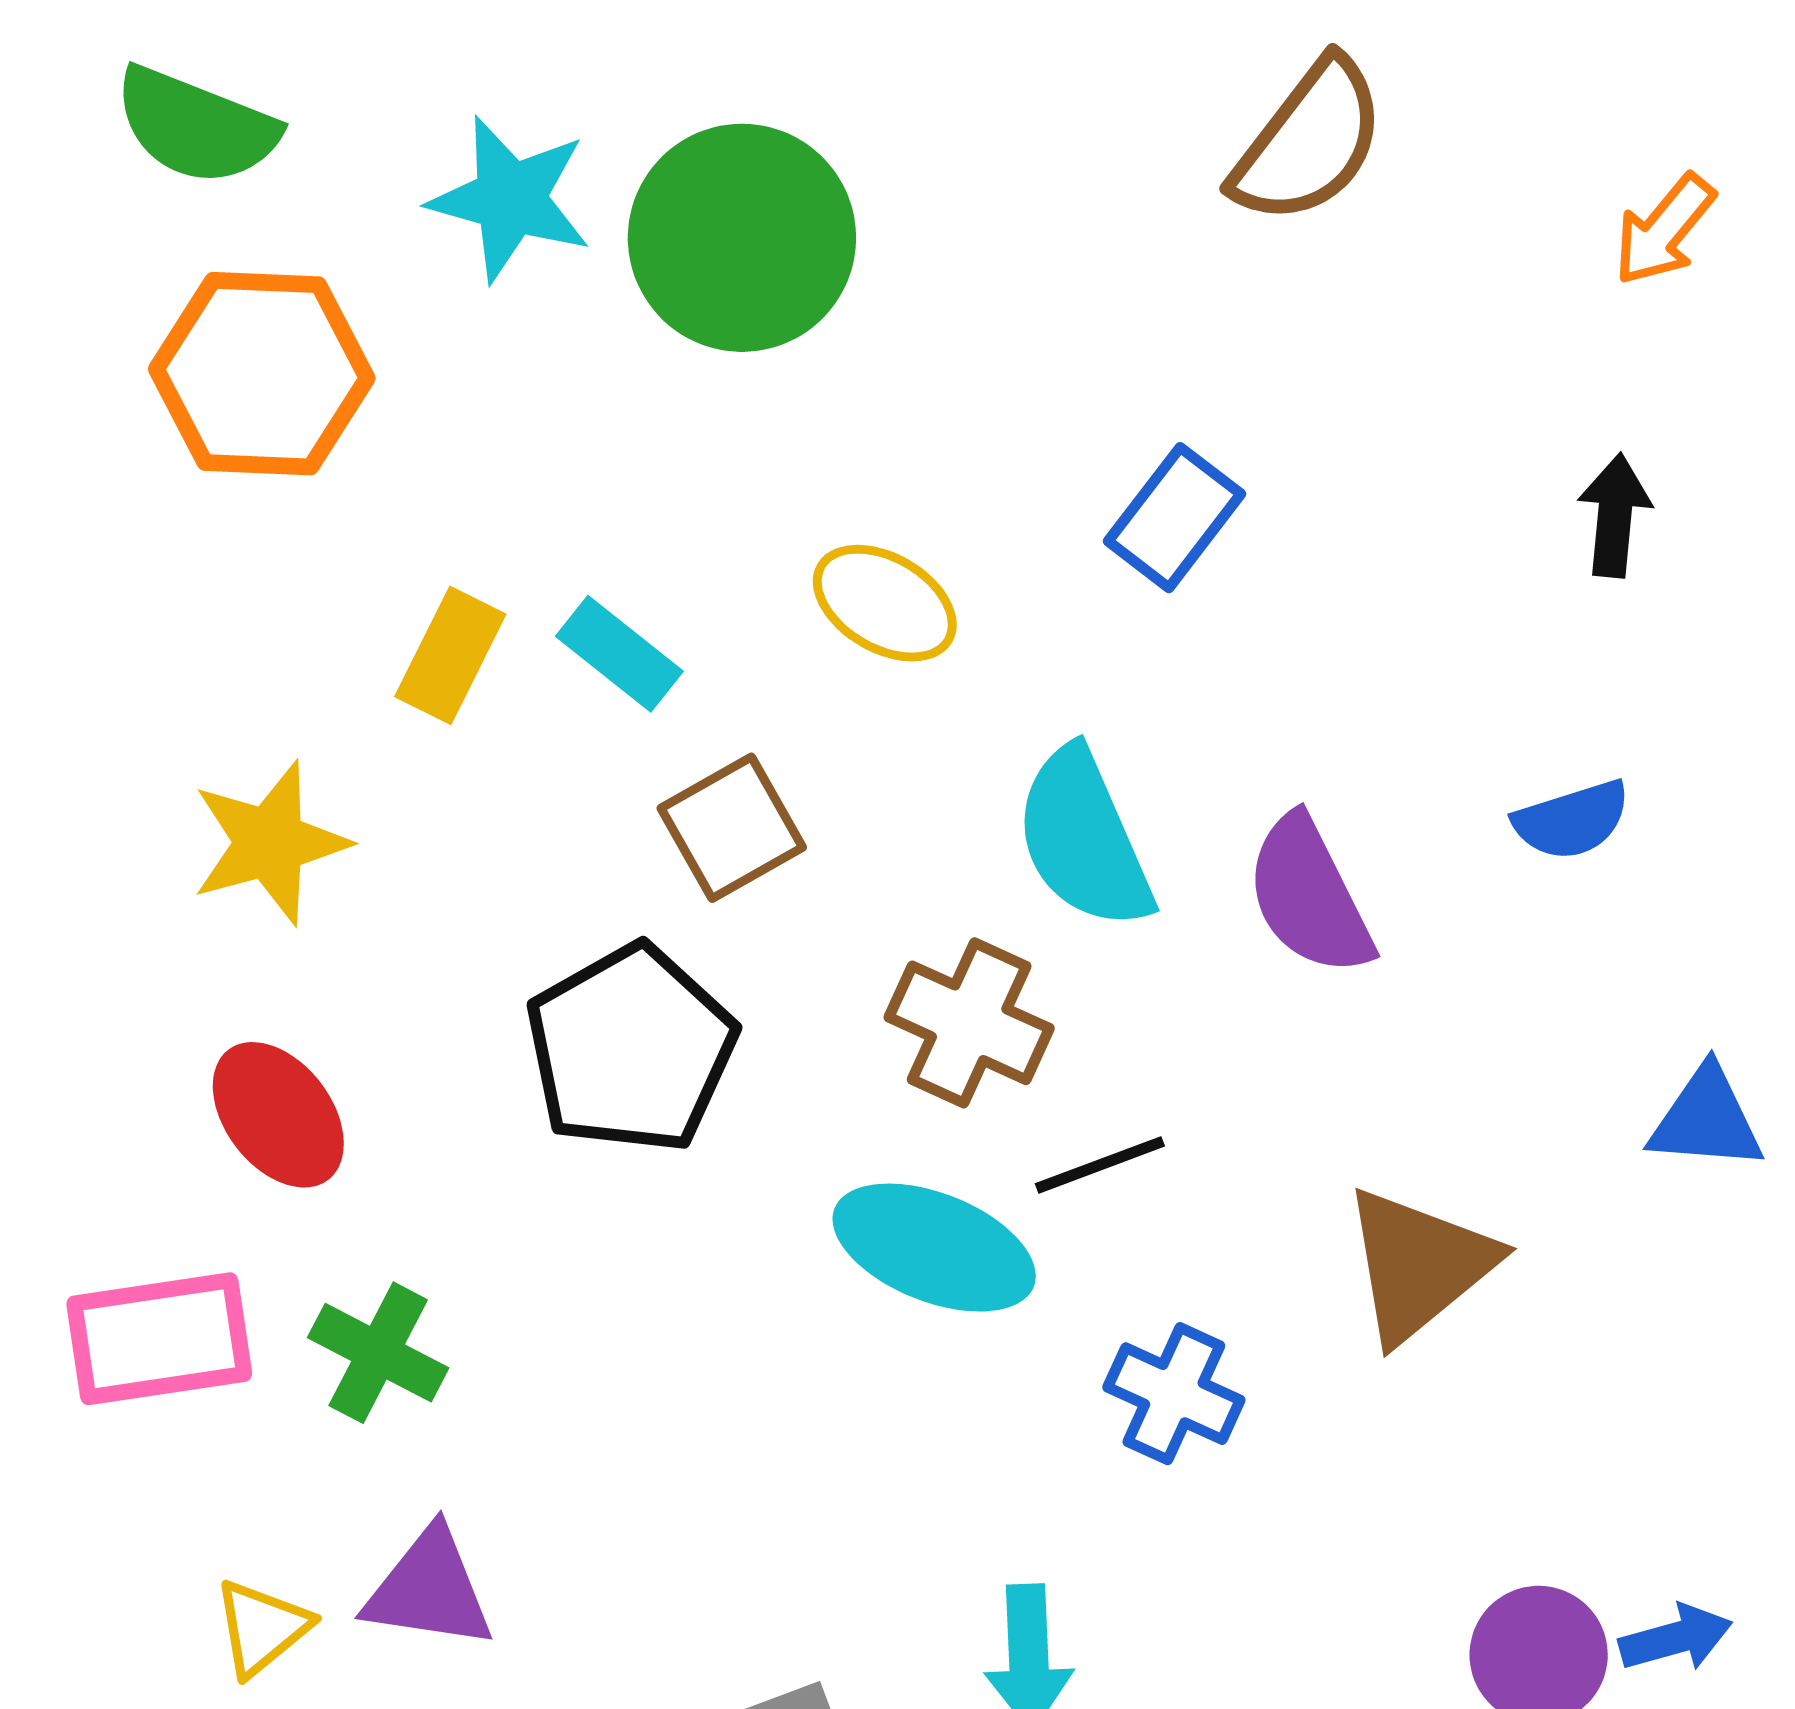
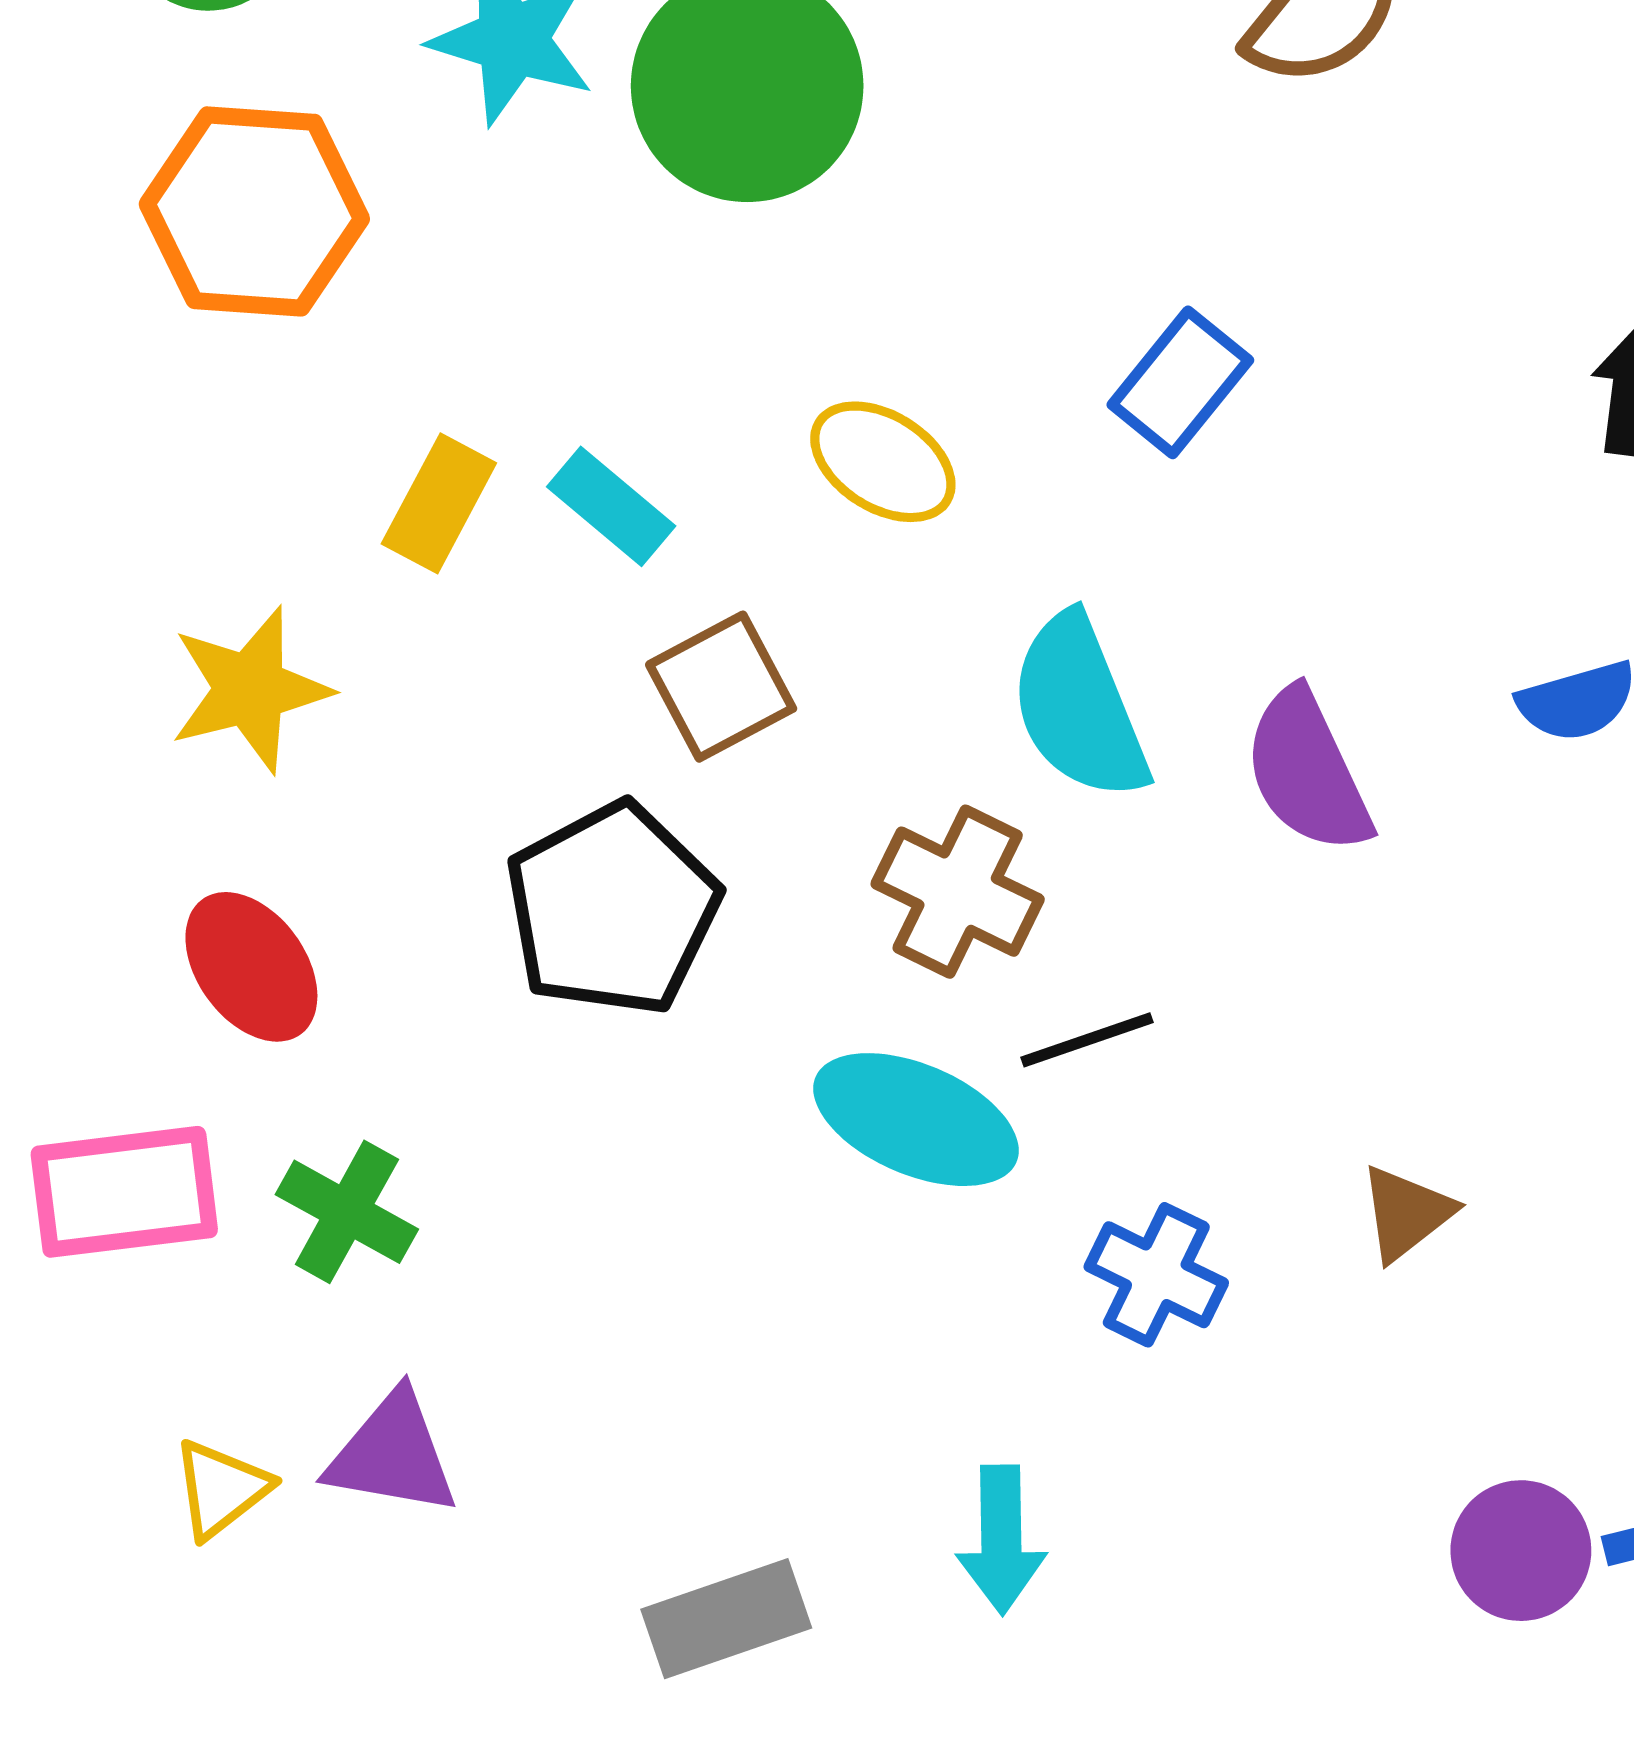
brown triangle: (1419, 1265) -> (1406, 1213), moved, size x0.6

